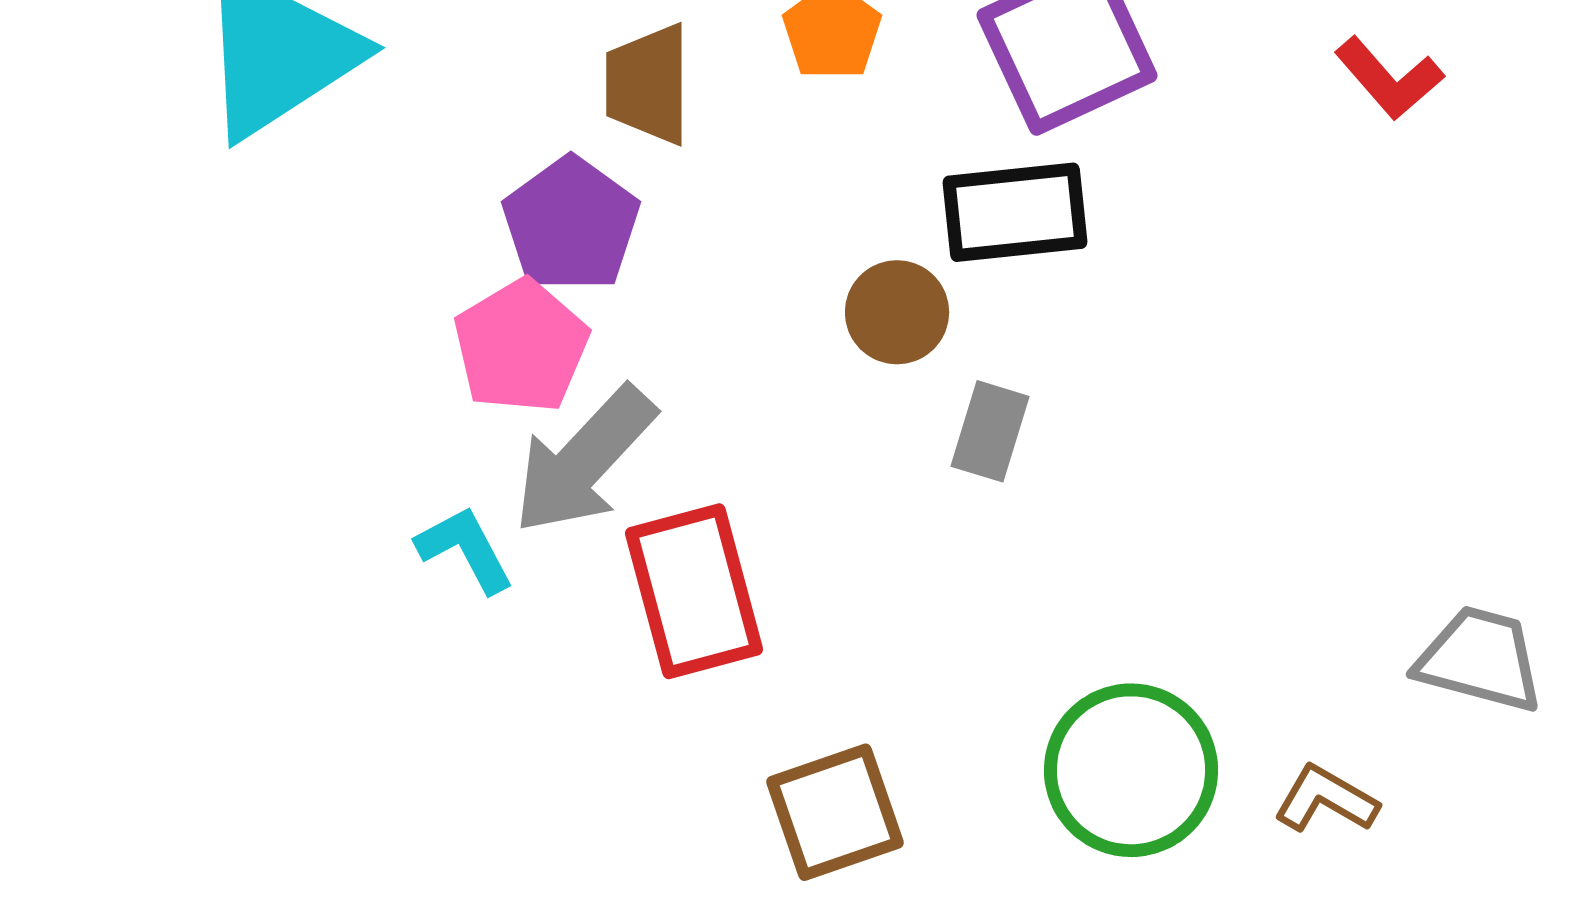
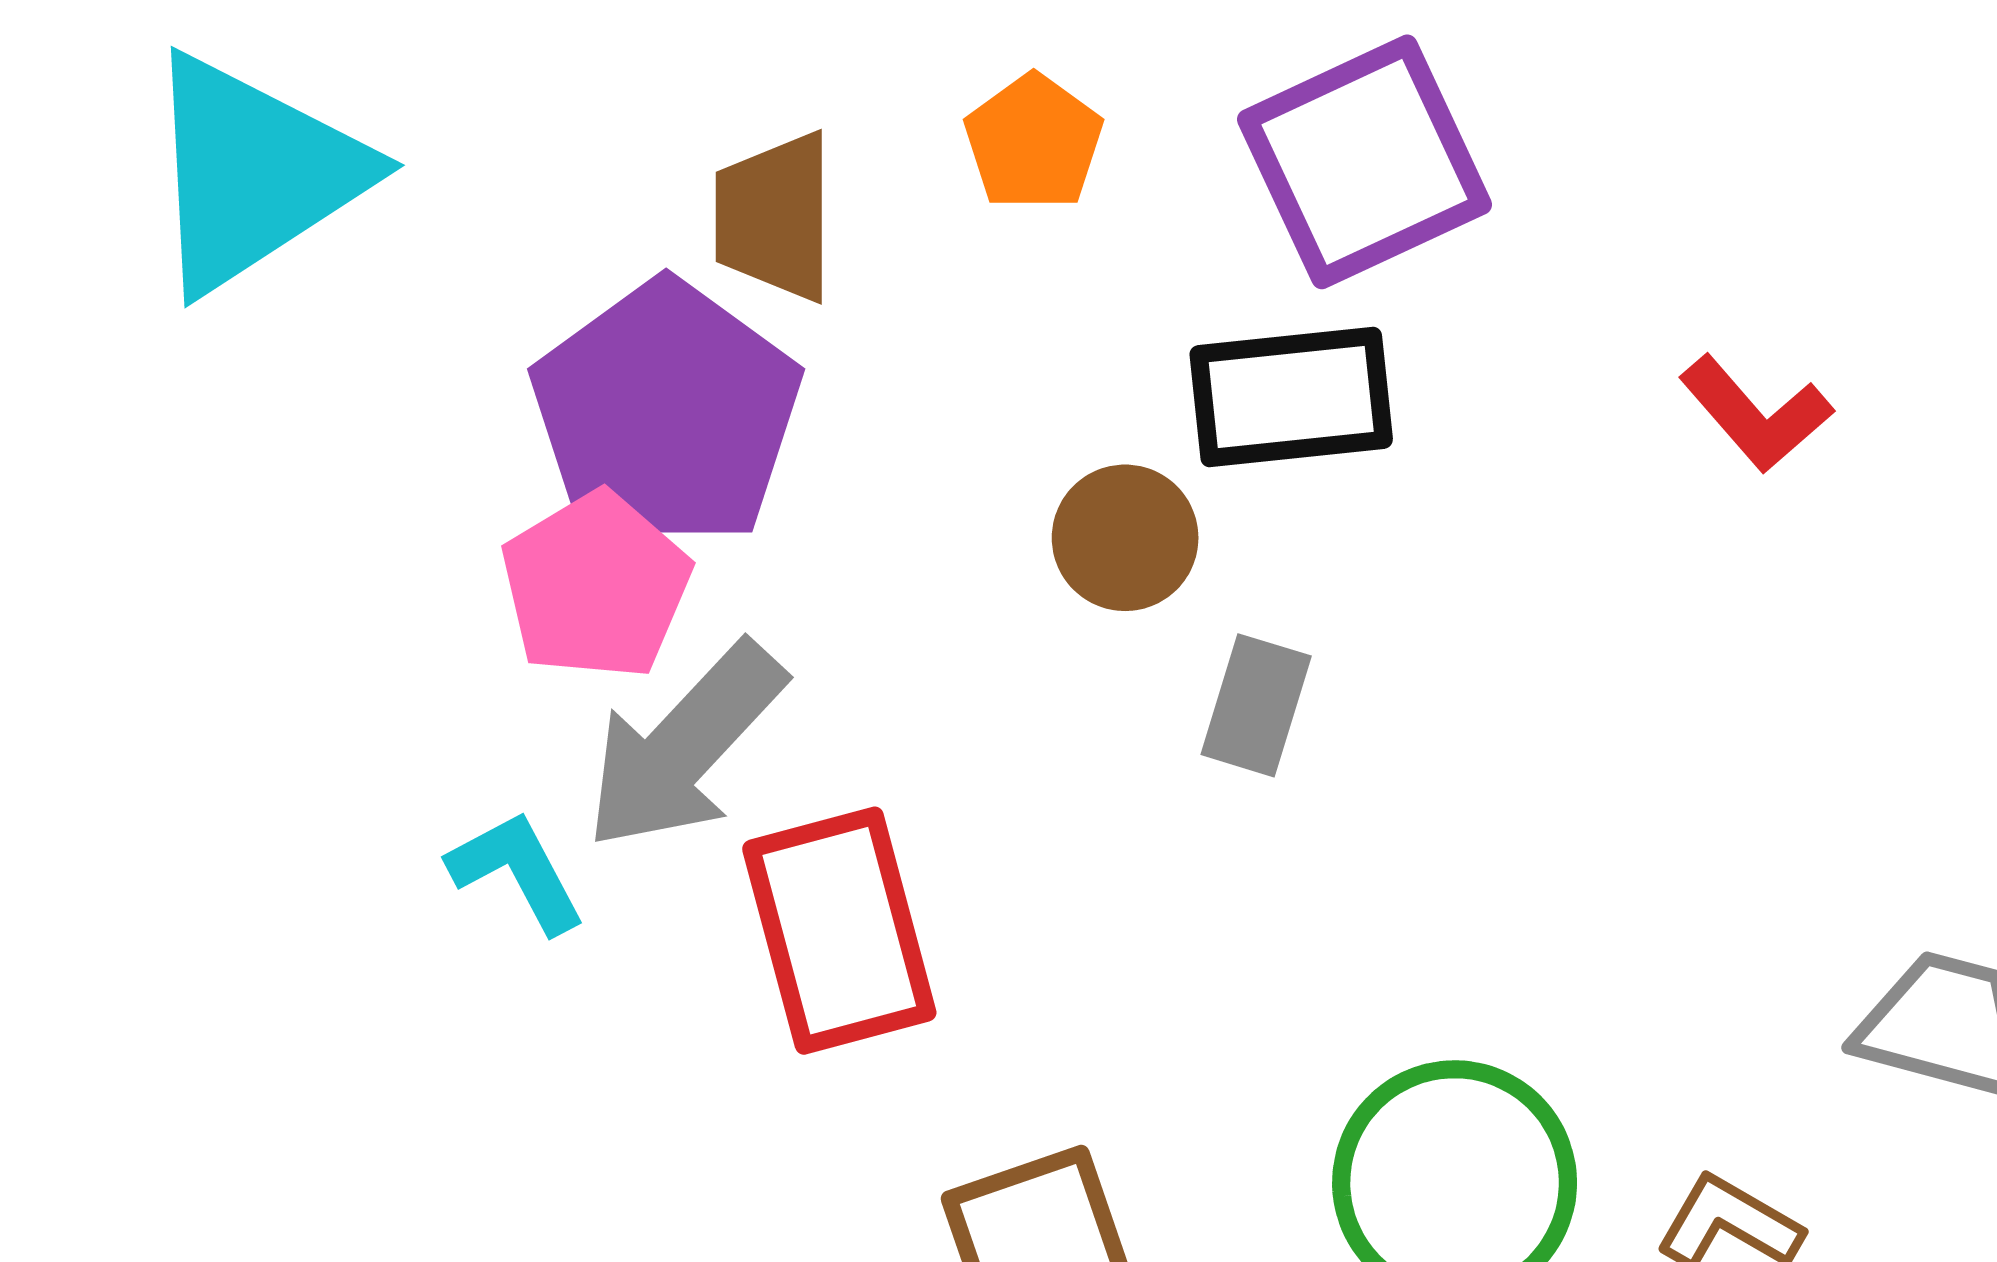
red L-shape: (1389, 78) -> (1756, 414), moved
purple pentagon: (571, 224) -> (666, 414), size x1.4

